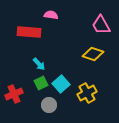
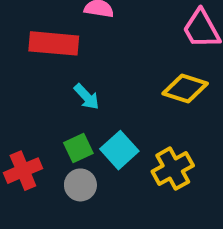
cyan arrow: (39, 64) -> (87, 97), moved
gray circle: (49, 105) -> (80, 185), moved

